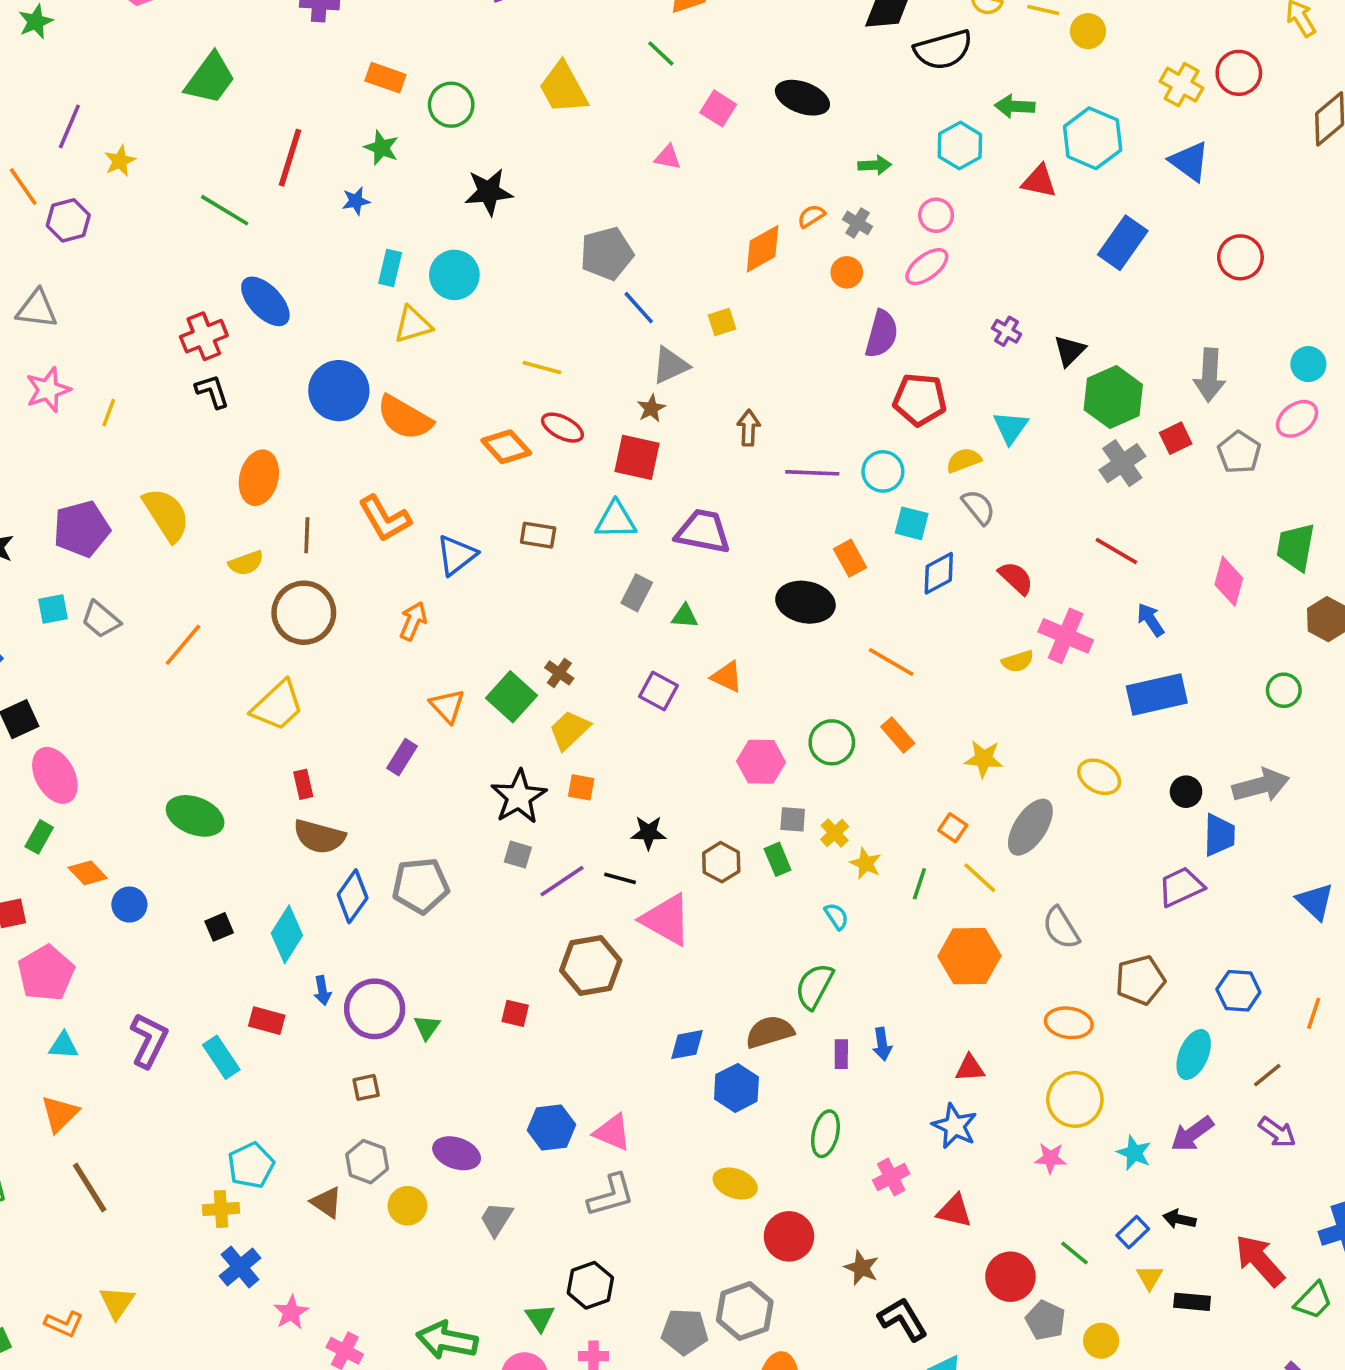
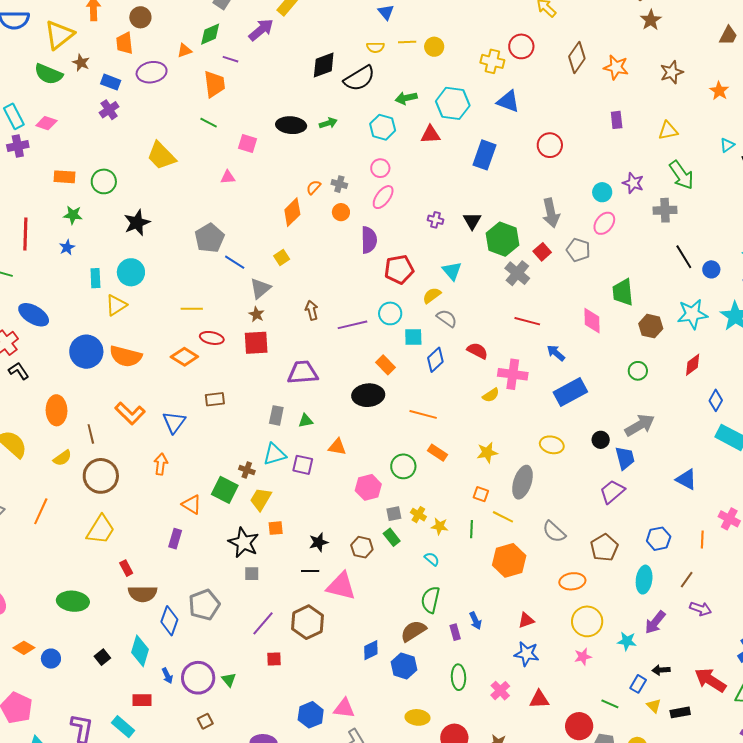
green arrow: (875, 165) -> (328, 123), moved
cyan triangle: (616, 520) -> (275, 454), moved
purple line: (562, 881) -> (263, 623), moved

